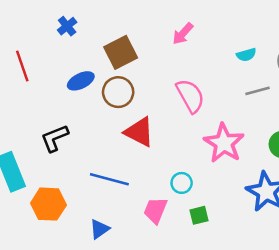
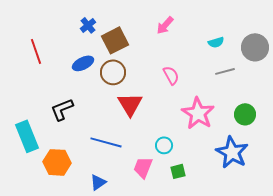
blue cross: (67, 26) -> (88, 25), moved
pink semicircle: (190, 96) -> (171, 75), size x0.7
red triangle: (139, 132) -> (130, 104), turned 32

